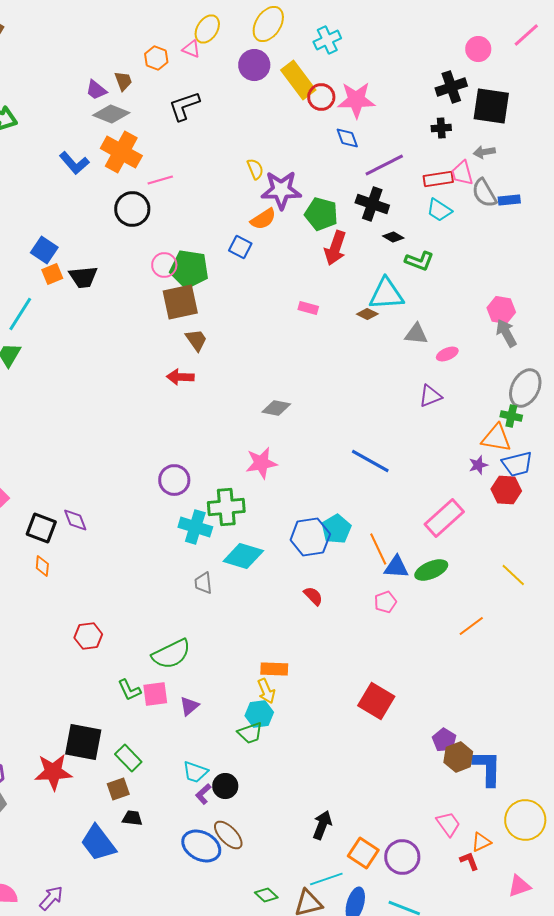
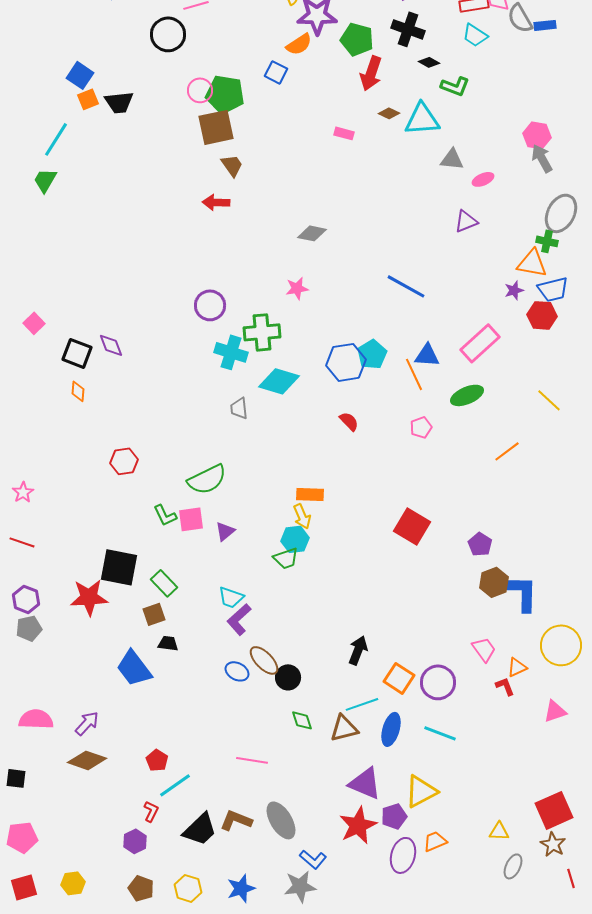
brown diamond: (367, 314) -> (389, 113), moved
pink star: (261, 463) -> (297, 288), size x0.7
blue triangle: (396, 567) -> (427, 355), moved
purple pentagon: (444, 740) -> (480, 544), moved
black circle: (225, 786) -> (288, 677), moved
purple L-shape: (203, 794) -> (239, 619), size x1.5
blue ellipse: (201, 846) -> (237, 671), size x0.6
green diamond: (266, 895) -> (302, 720), turned 30

